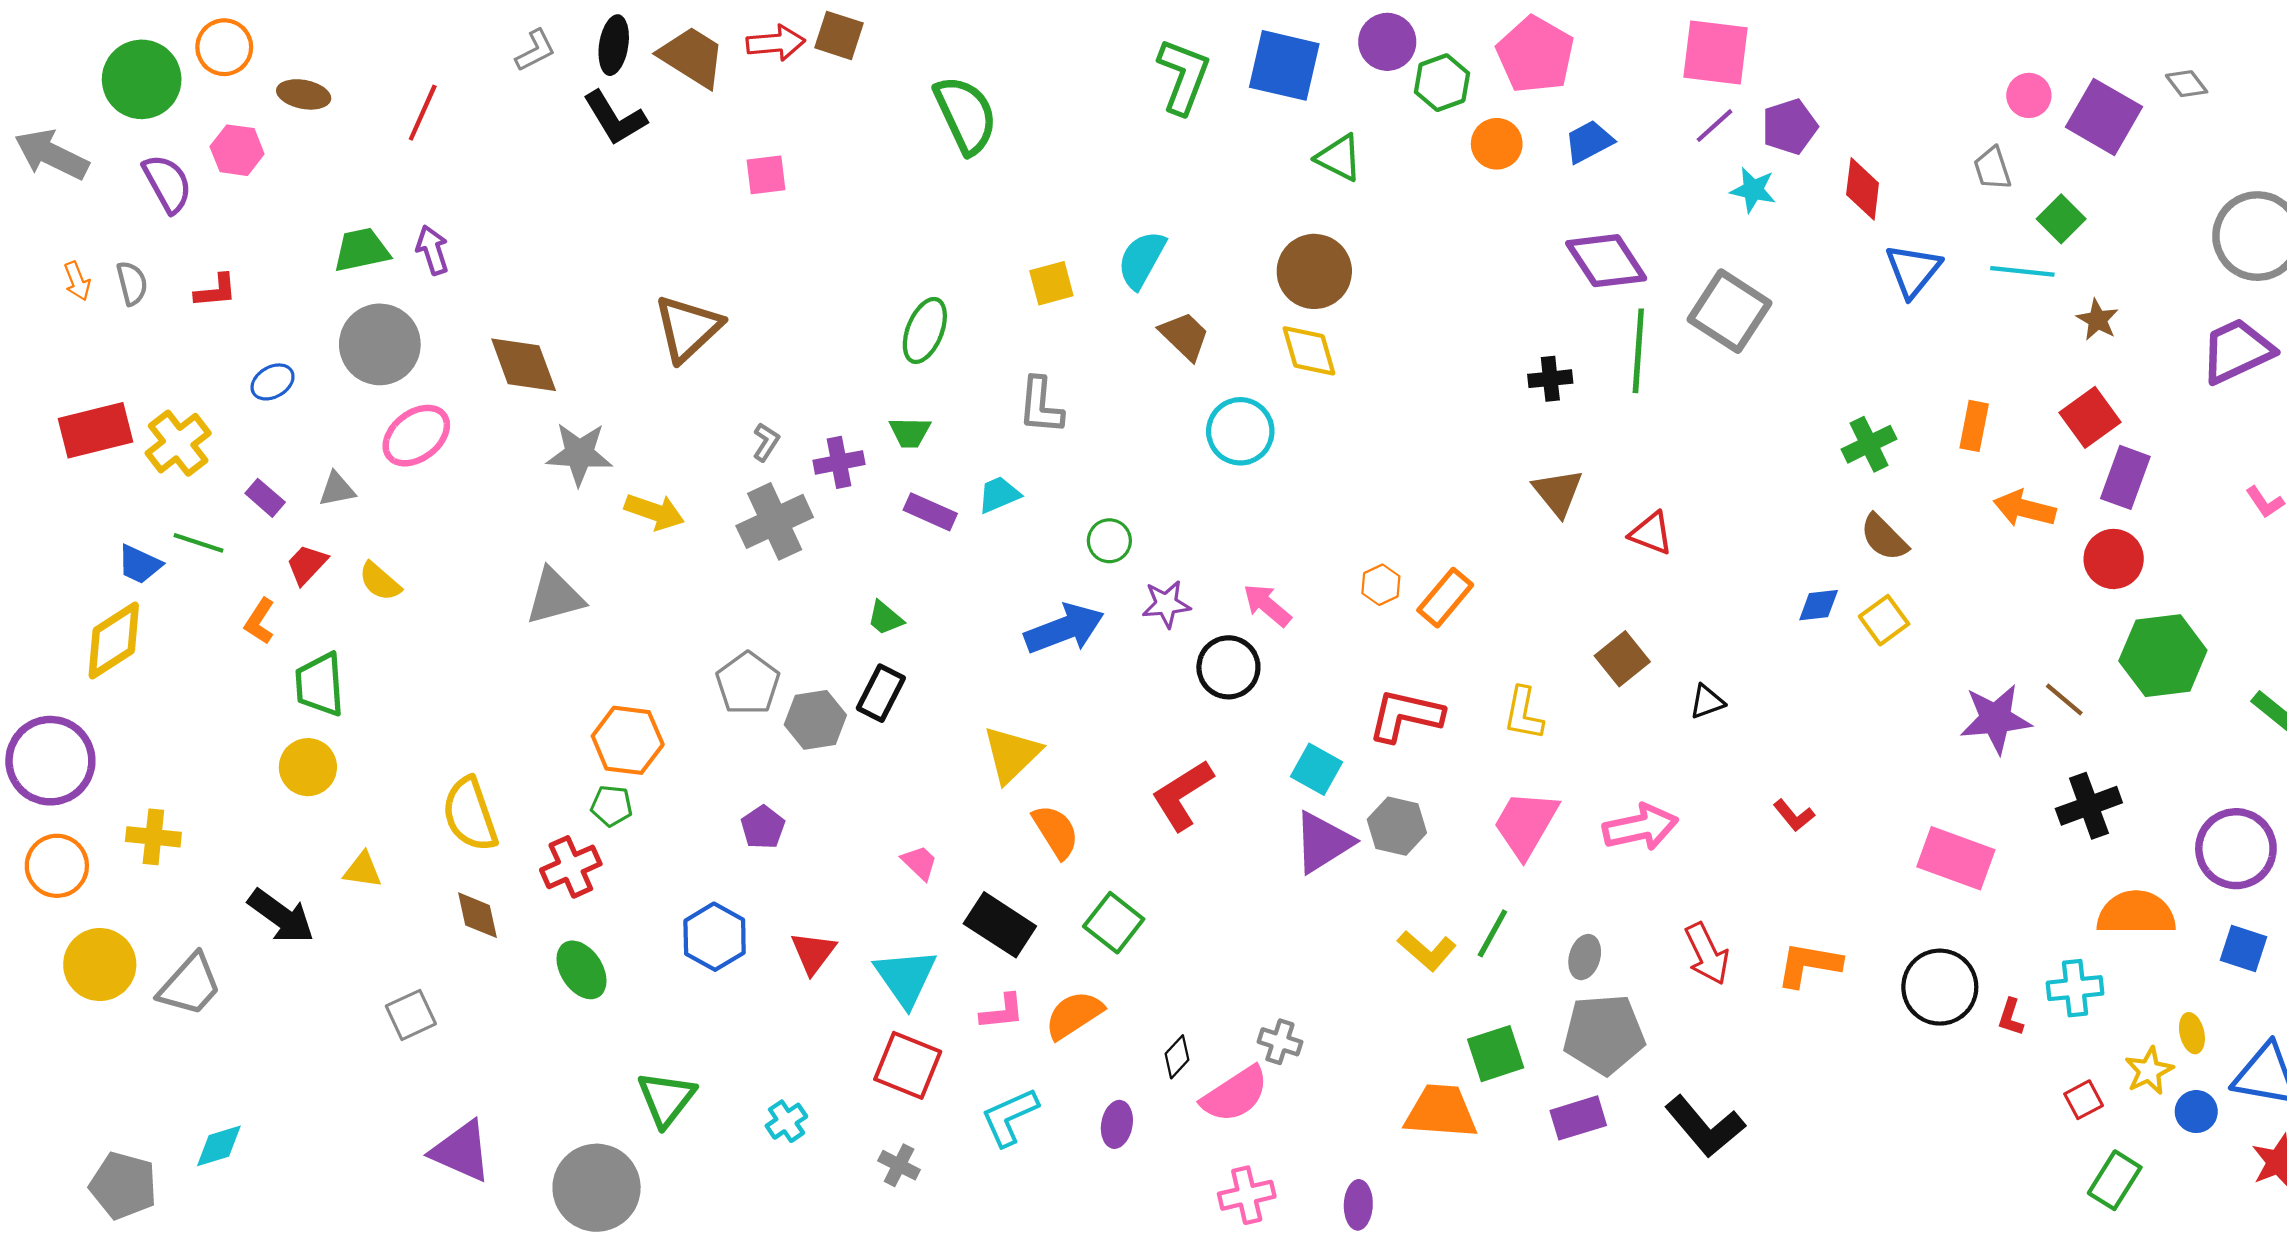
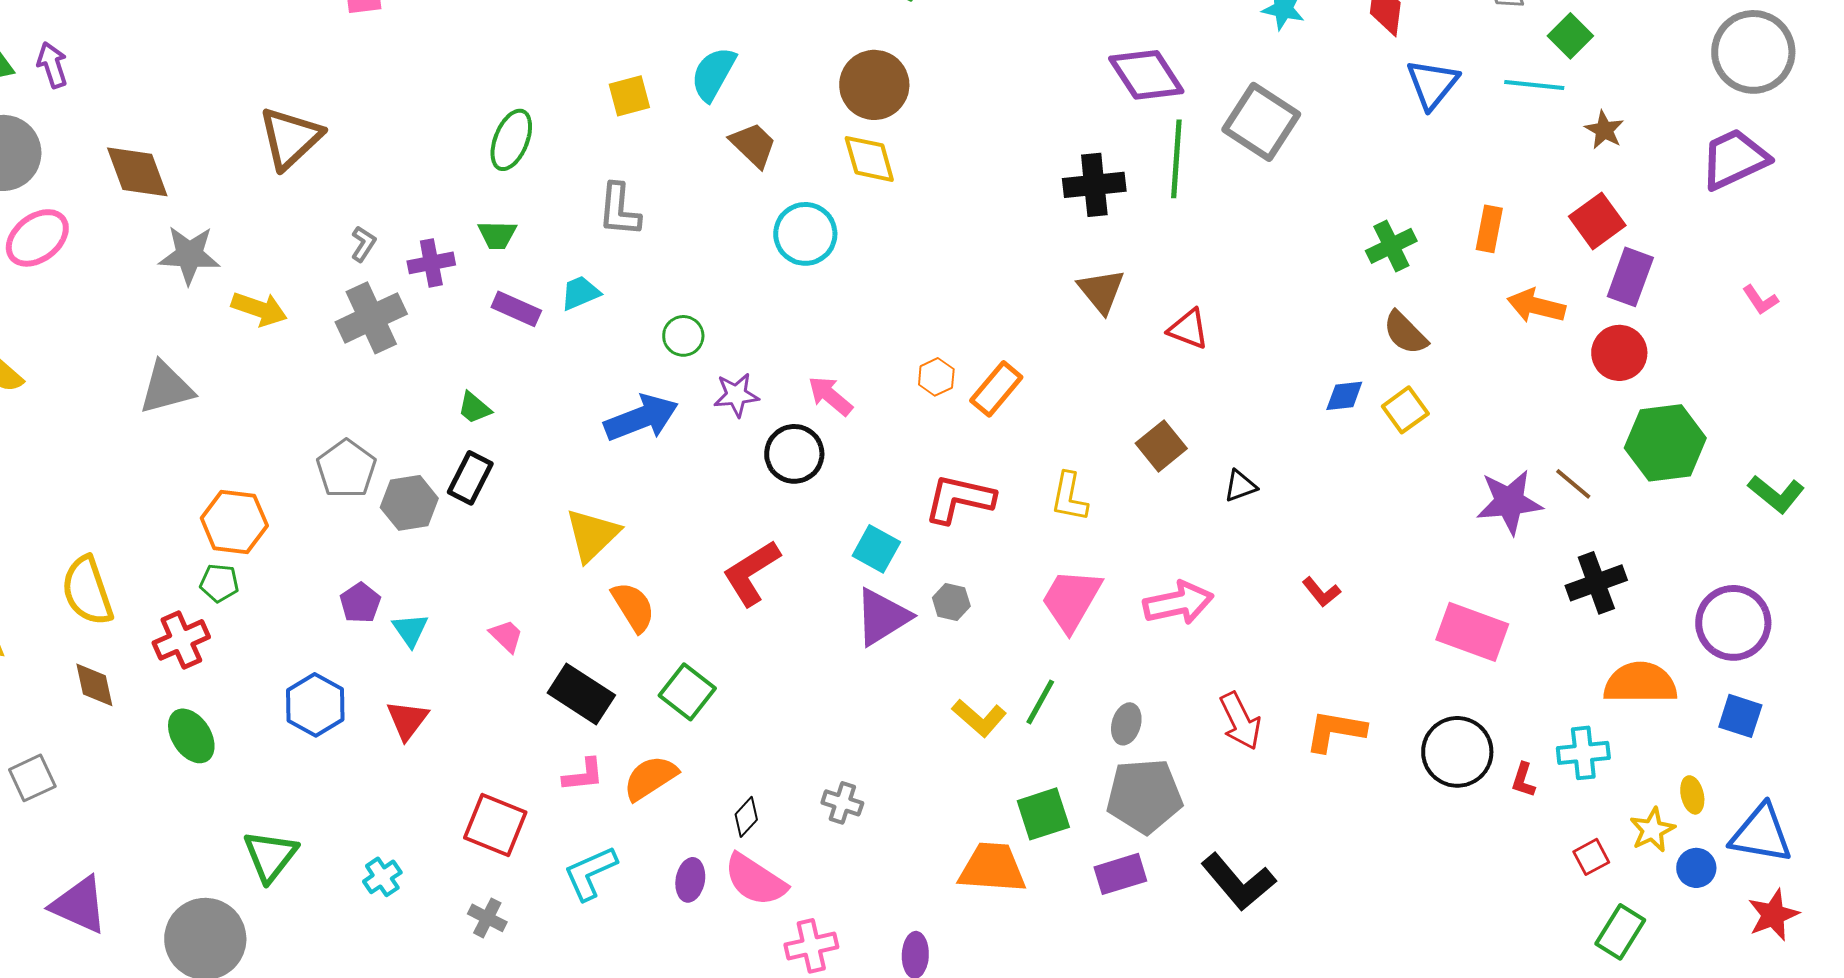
black cross: (1550, 379) -> (1094, 185), size x1.5
gray hexagon: (1397, 826) -> (951, 602), size x0.7
cyan triangle: (906, 977) -> (410, 630), moved, size x0.6
pink semicircle: (1235, 1094) -> (755, 880), moved, turned 66

